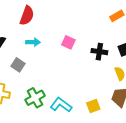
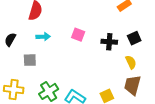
gray square: (18, 65) -> (30, 60), turned -32

